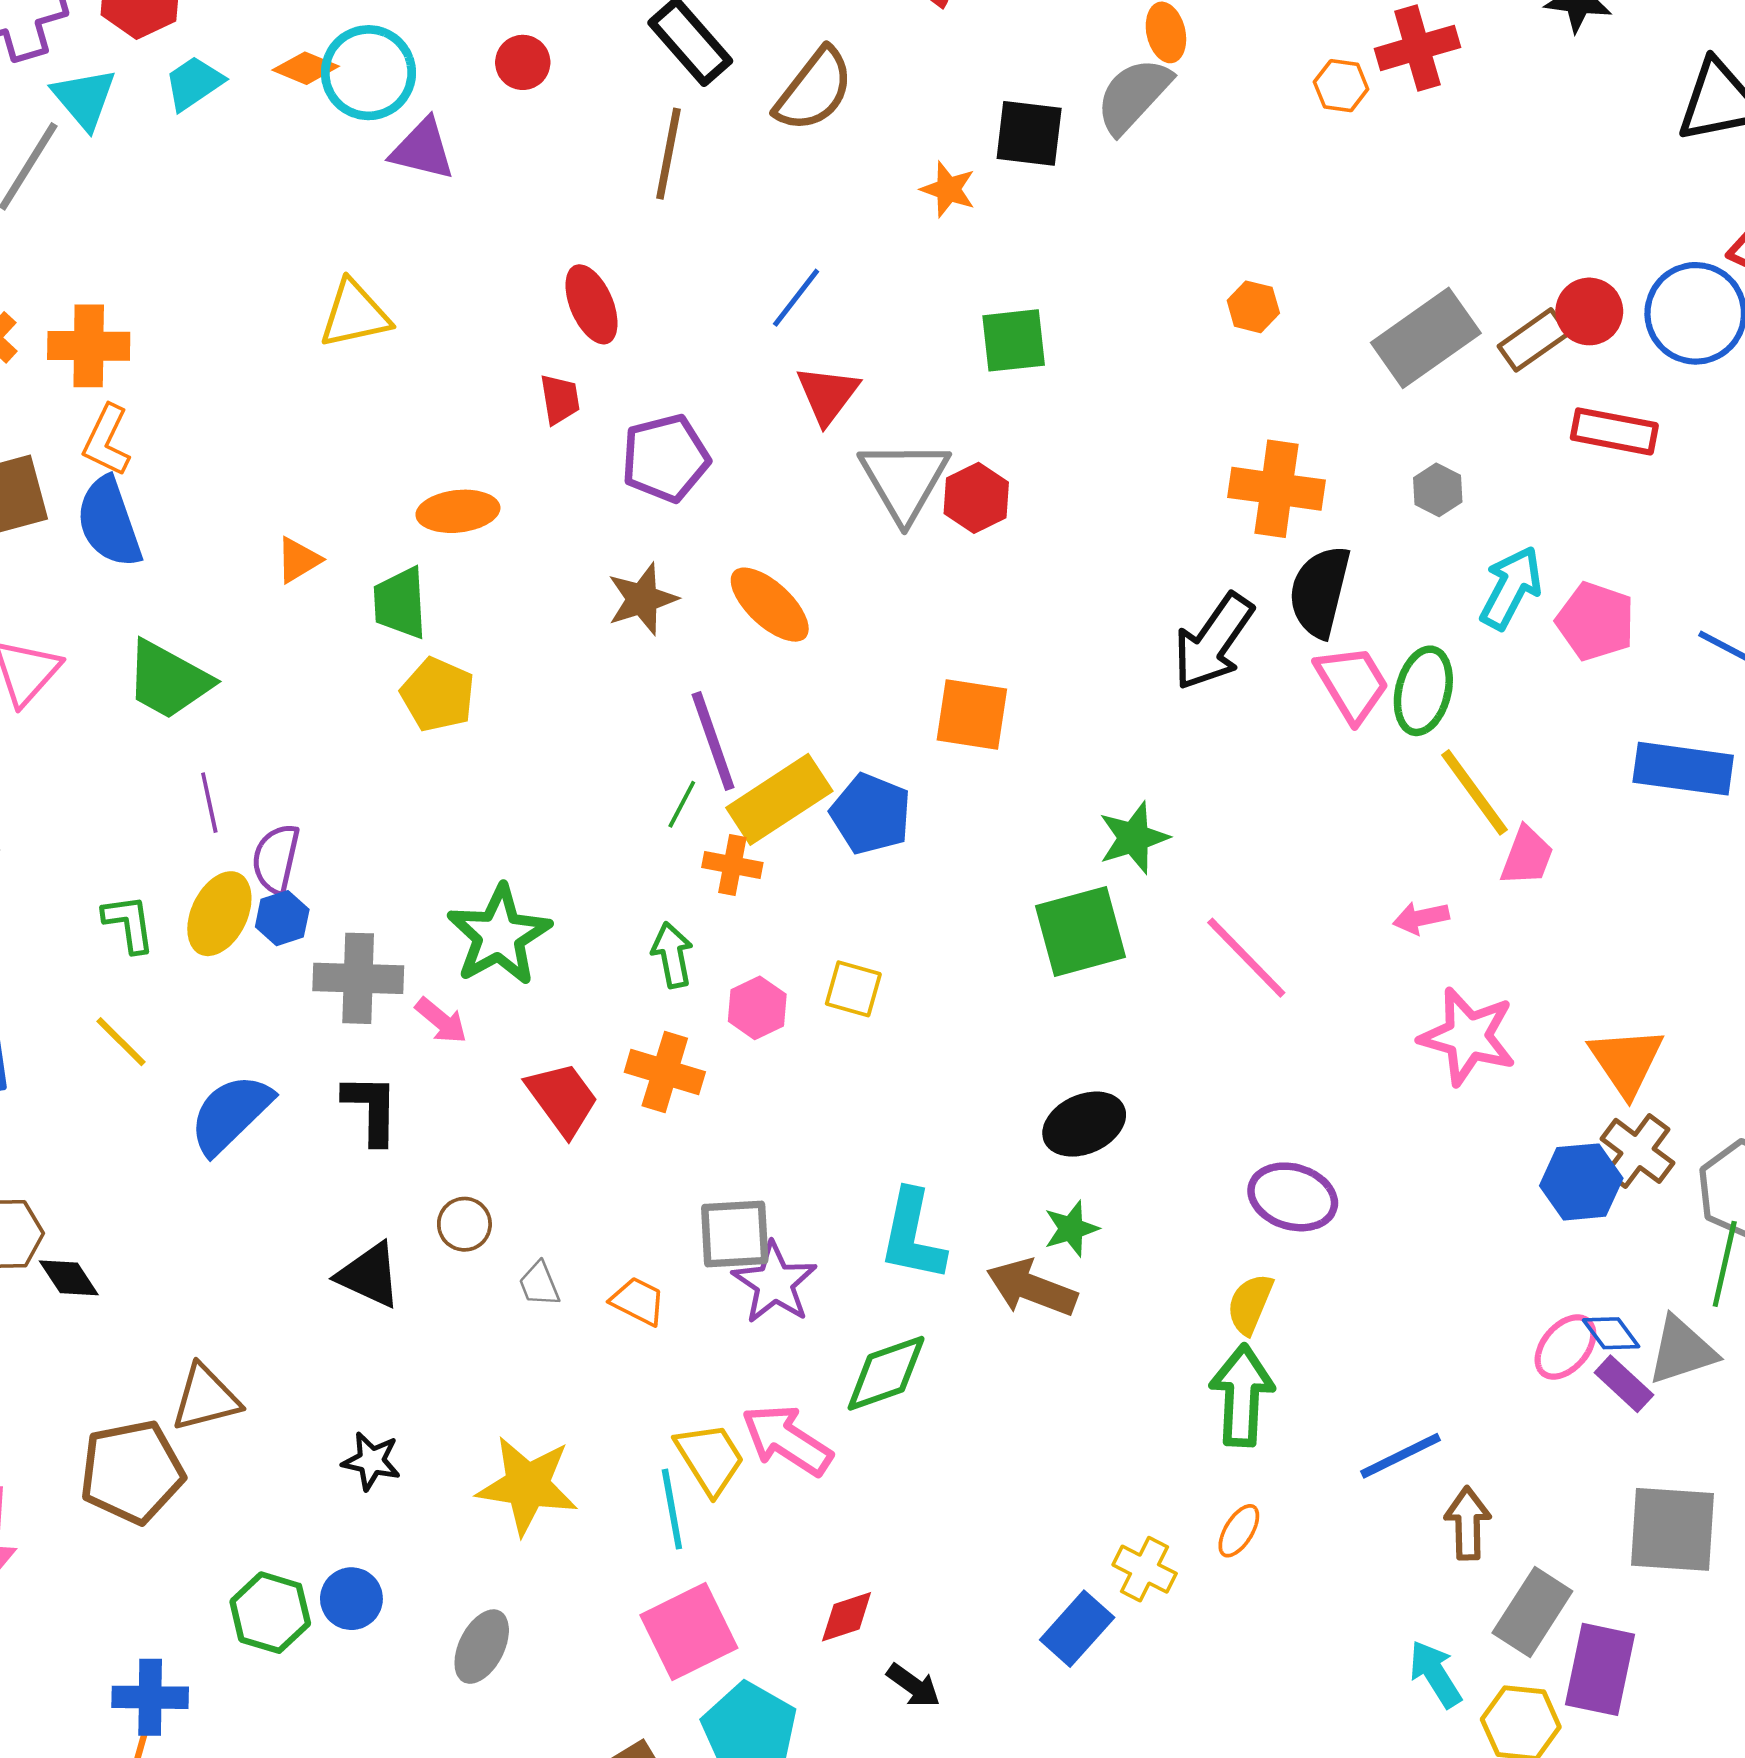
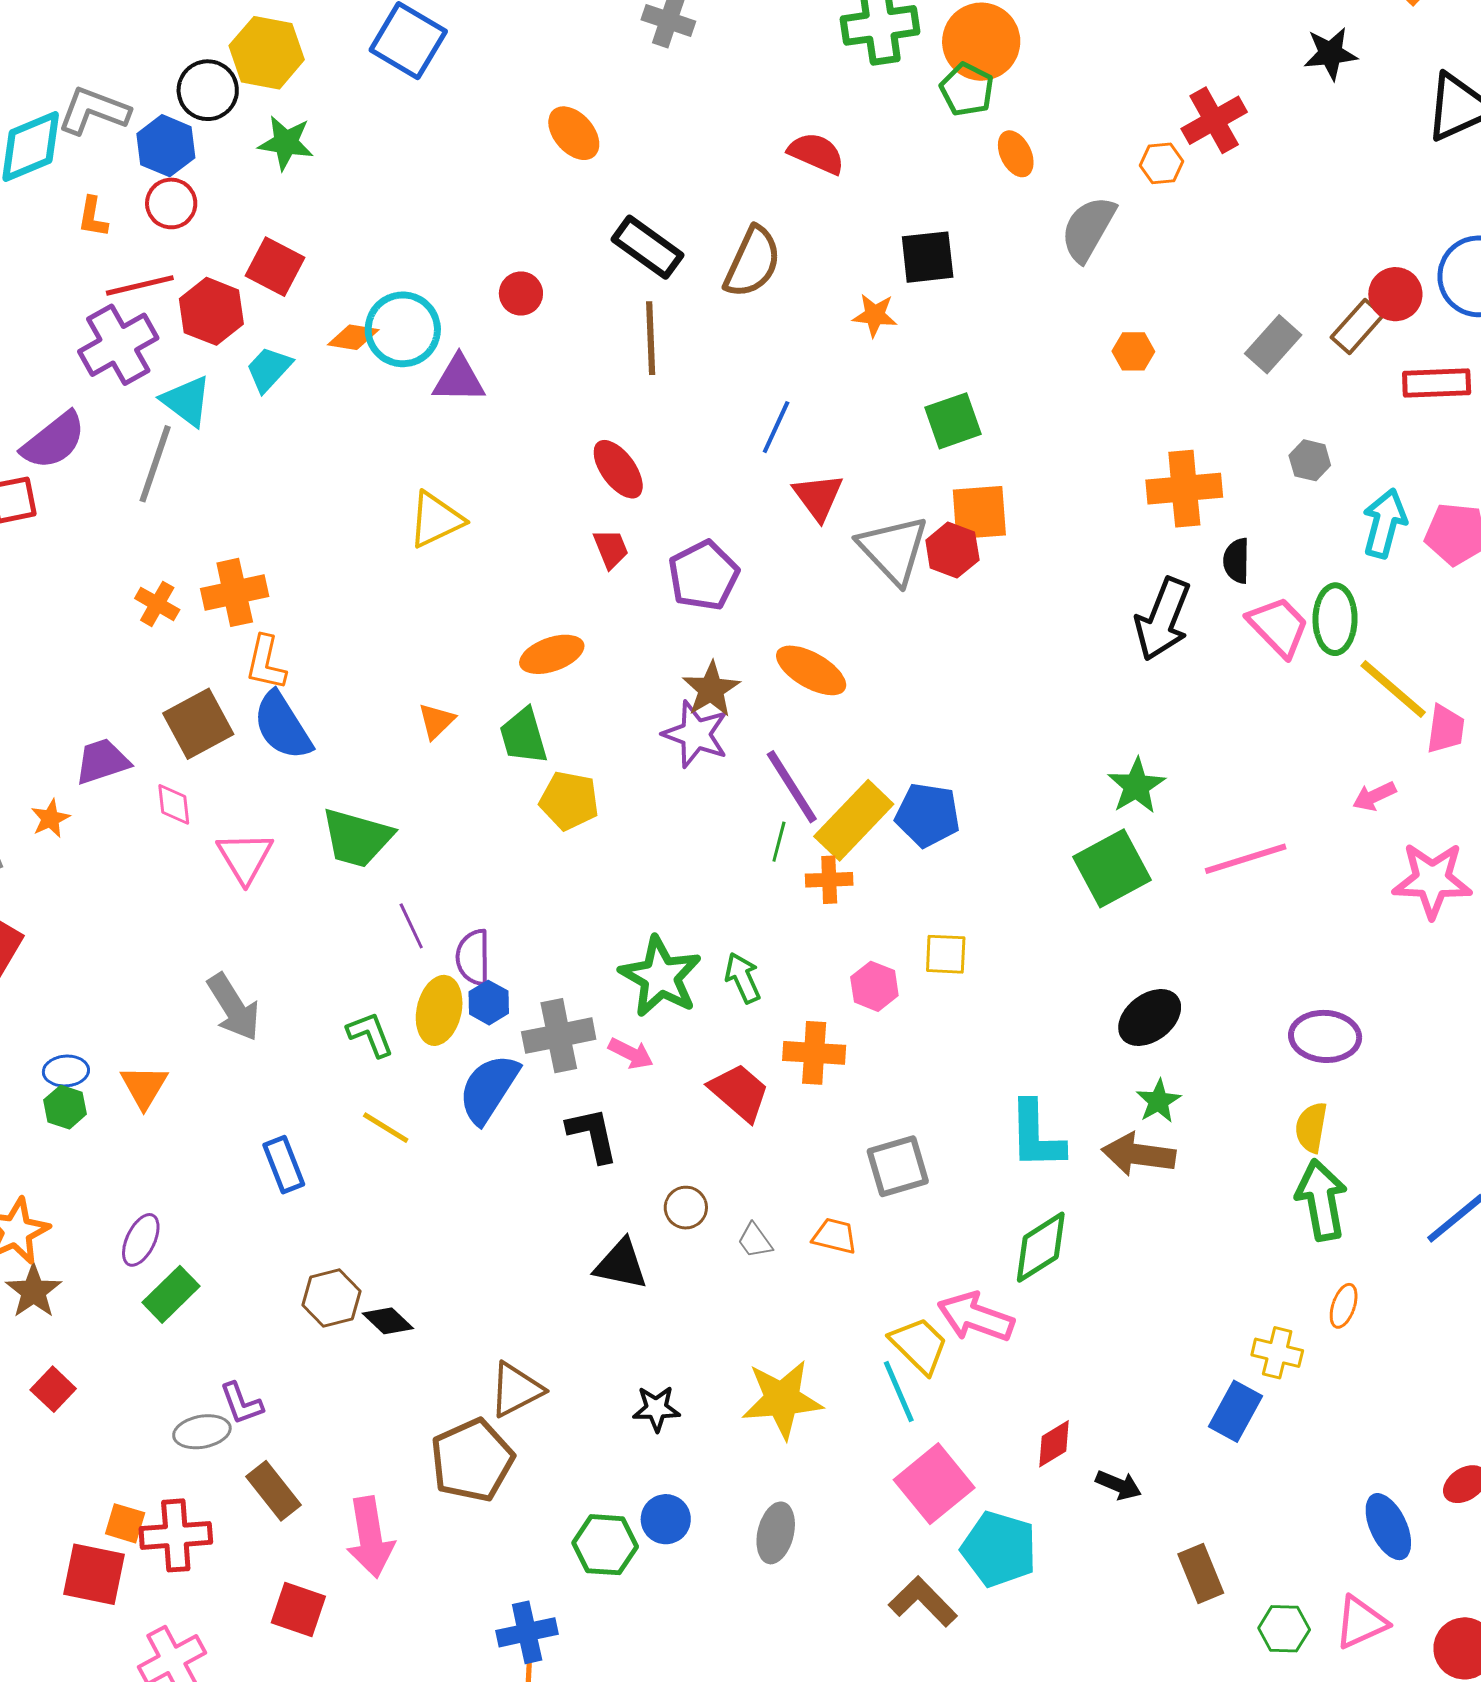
gray semicircle: (1133, 95) -> (1088, 229), moved
gray rectangle: (1426, 338) -> (1273, 344), size x0.7
black semicircle: (1320, 592) -> (1237, 561), size x0.6
orange square: (972, 714) -> (979, 512), moved
green arrow: (672, 955) -> (743, 978), moved
pink line: (1246, 958) -> (1246, 859), turned -50
blue semicircle: (231, 1114) -> (489, 1089), moved
purple star: (775, 1283) -> (696, 734), moved

